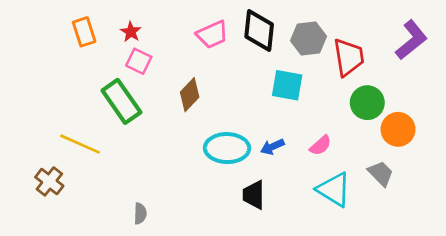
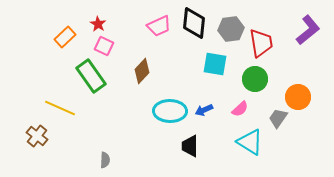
orange rectangle: (84, 32) -> (65, 37), moved, turned 65
green circle: (367, 103) -> (255, 79), moved
gray trapezoid: (381, 173) -> (278, 118), moved, turned -100

